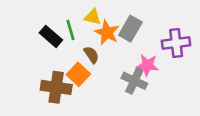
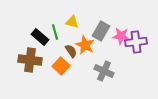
orange star: (107, 33) -> (85, 45), moved
pink star: (147, 65) -> (121, 36), moved
brown cross: (56, 87) -> (30, 60), moved

